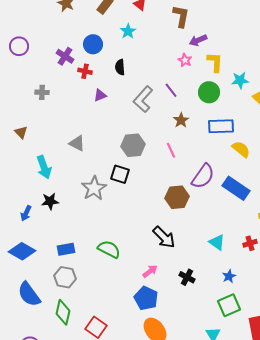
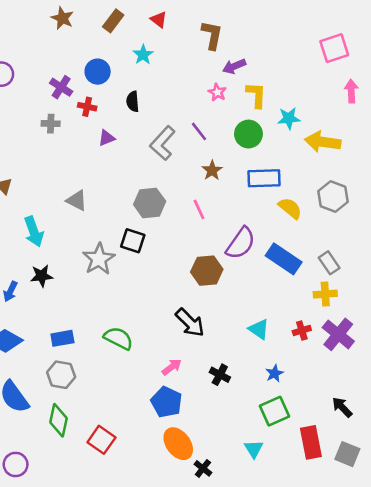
gray cross: (42, 92) -> (51, 124), moved

